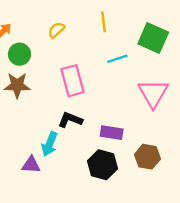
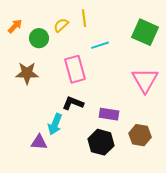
yellow line: (104, 22) -> (84, 18), moved
green circle: (19, 54) -> (39, 38), moved
cyan line: (117, 59) -> (100, 45), moved

